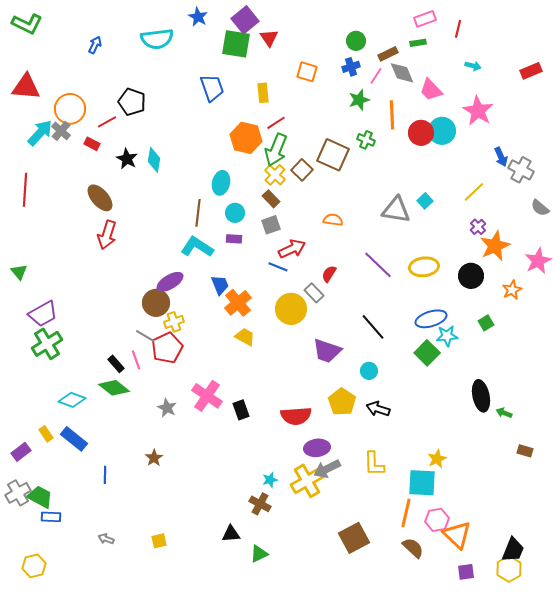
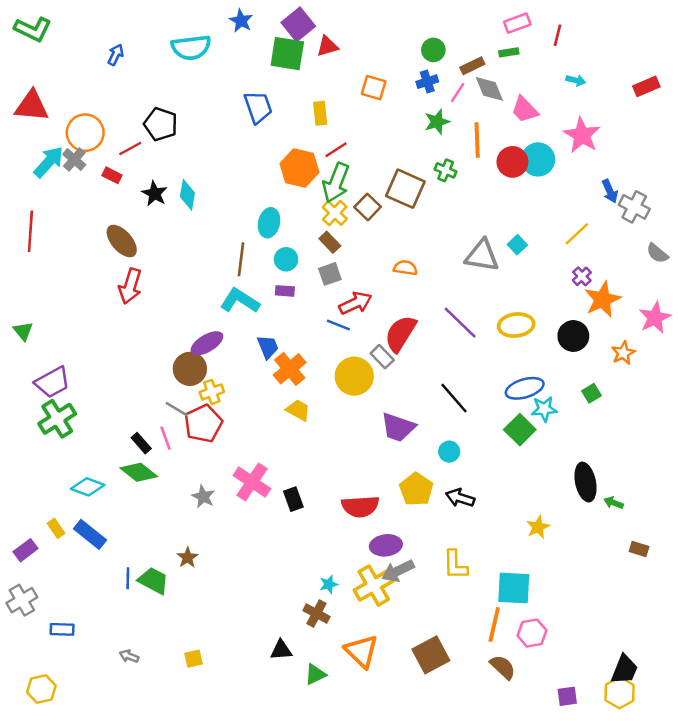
red triangle: (269, 38) -> (327, 46), turned 48
red semicircle: (329, 274) -> (400, 334), size x1.8
yellow star: (437, 459) -> (538, 527), moved
green trapezoid: (40, 497) -> (153, 581), moved
orange triangle: (457, 535) -> (362, 651), moved

